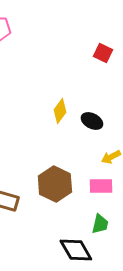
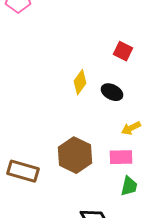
red square: (103, 53) -> (123, 51), moved
green trapezoid: (100, 224) -> (129, 186), moved

